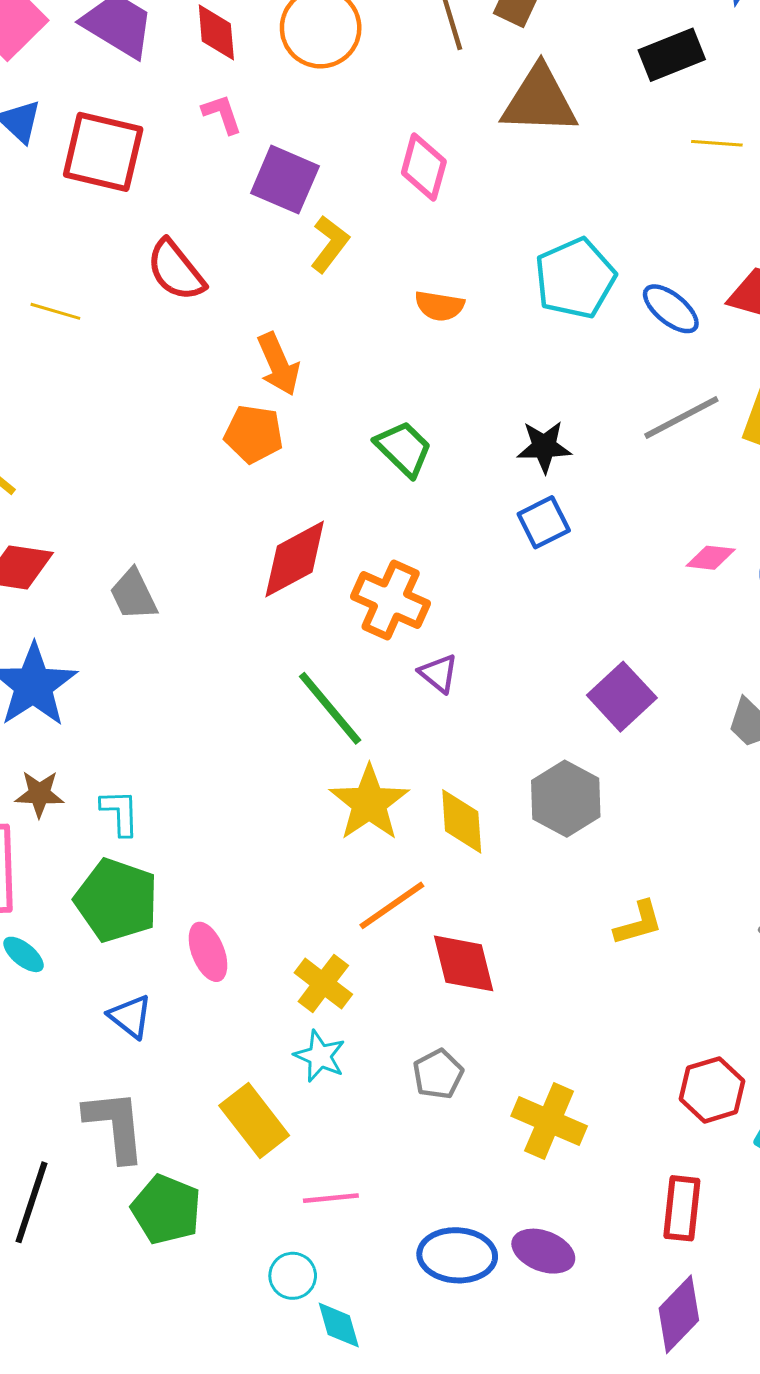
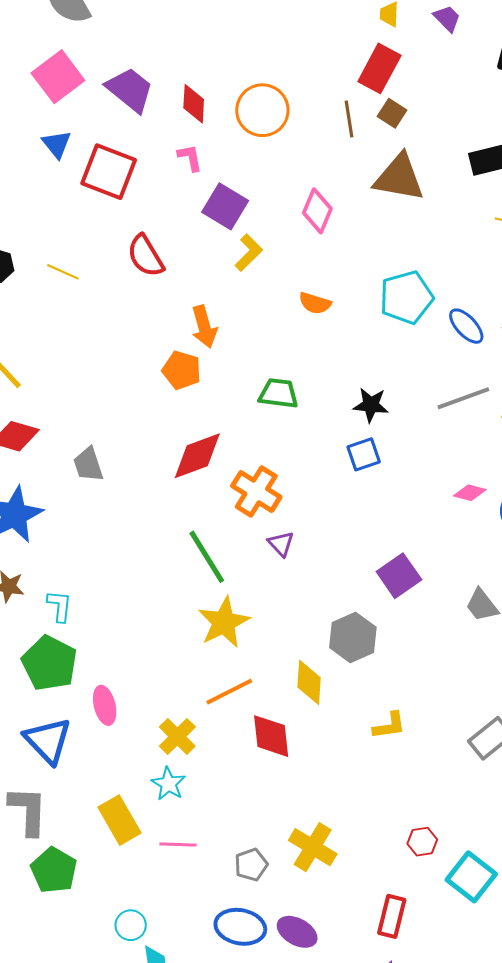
green trapezoid: (404, 449) -> (279, 393), turned -45
yellow diamond: (462, 821) -> (309, 682), moved
blue triangle: (130, 1016) -> (48, 741), size x1.6
gray pentagon: (438, 1074) -> (251, 865), moved
red hexagon: (712, 1090) -> (422, 842), size x0.7
pink line: (331, 1198) -> (178, 844), moved

